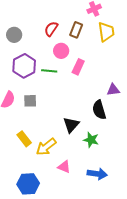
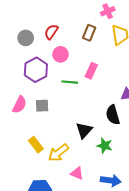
red semicircle: (51, 29) -> (51, 32), moved
pink circle: (61, 51) -> (61, 54), moved
green line: (49, 71) -> (70, 82), moved

